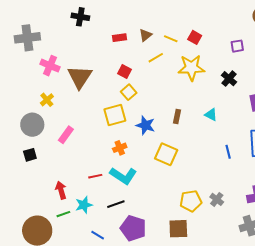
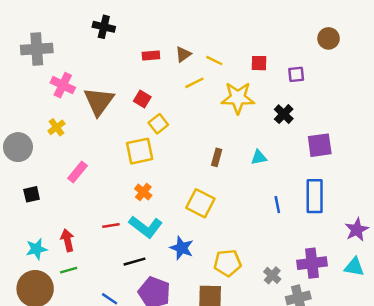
red square: (195, 37) -> (259, 63), moved, turned -32
red square: (124, 71) -> (142, 99), moved
cyan triangle: (211, 115) -> (259, 157), turned -40
gray circle: (32, 125) -> (18, 147), moved
blue star: (145, 125) -> (182, 248), moved
orange cross: (120, 148) -> (143, 192), turned -32
gray cross: (217, 199) -> (272, 275), moved
cyan star: (84, 205) -> (36, 249), moved

